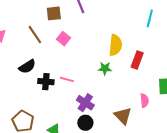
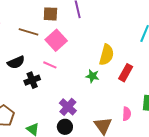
brown line: (35, 35) -> (29, 32), turned -48
pink square: (63, 39) -> (56, 40), size x1.5
pink line: (67, 79) -> (50, 65), moved
black cross: (46, 82) -> (32, 80), turned -35

